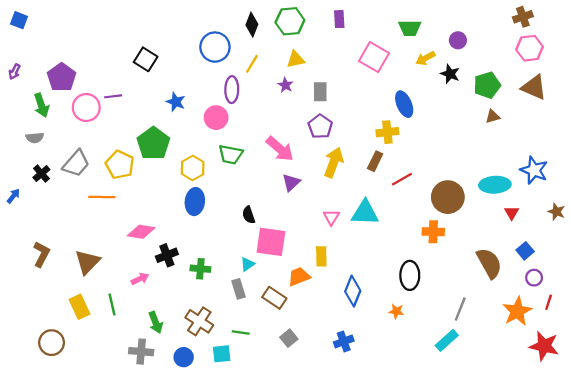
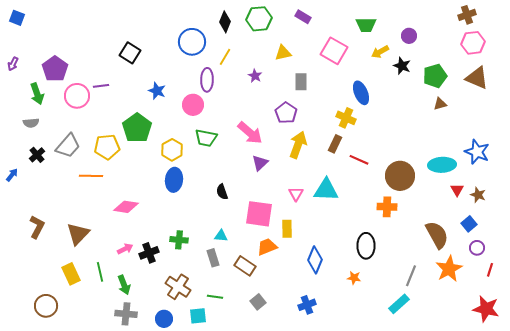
purple rectangle: (339, 19) -> (303, 17), turned -56
yellow triangle: (296, 59) -> (283, 53), moved
gray rectangle: (320, 92) -> (301, 82), moved
yellow cross: (387, 132) -> (346, 118), turned 30
yellow pentagon: (120, 165) -> (107, 147), turned -30
red line: (402, 179) -> (359, 160), turned 54
brown star: (556, 212) -> (478, 195), moved
pink square: (271, 242) -> (259, 214), moved
black cross: (167, 255) -> (149, 253), moved
cyan triangle: (247, 264) -> (221, 236), turned 40
orange star: (517, 311) -> (449, 269), moved
green arrow: (156, 322) -> (124, 285), moved

